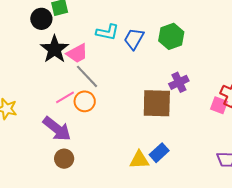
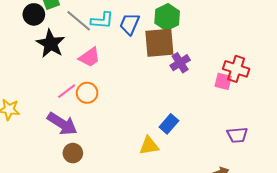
pink trapezoid: (77, 53) -> (89, 57), moved
gray line: (87, 76) -> (79, 21), moved
brown square: (157, 103) -> (159, 43), moved
blue rectangle: (159, 153) -> (169, 124), moved

